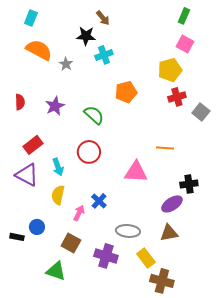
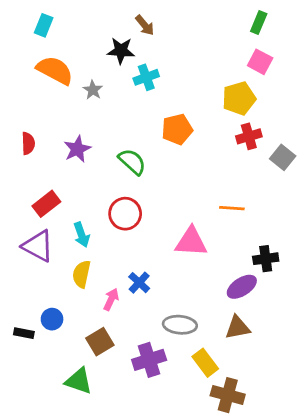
brown square: (71, 243) -> (100, 342), turned 30
purple cross: (106, 256) -> (149, 360), turned -35

